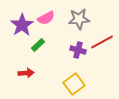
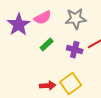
green rectangle: (38, 45) -> (47, 45), moved
red arrow: (26, 73) -> (48, 86), moved

